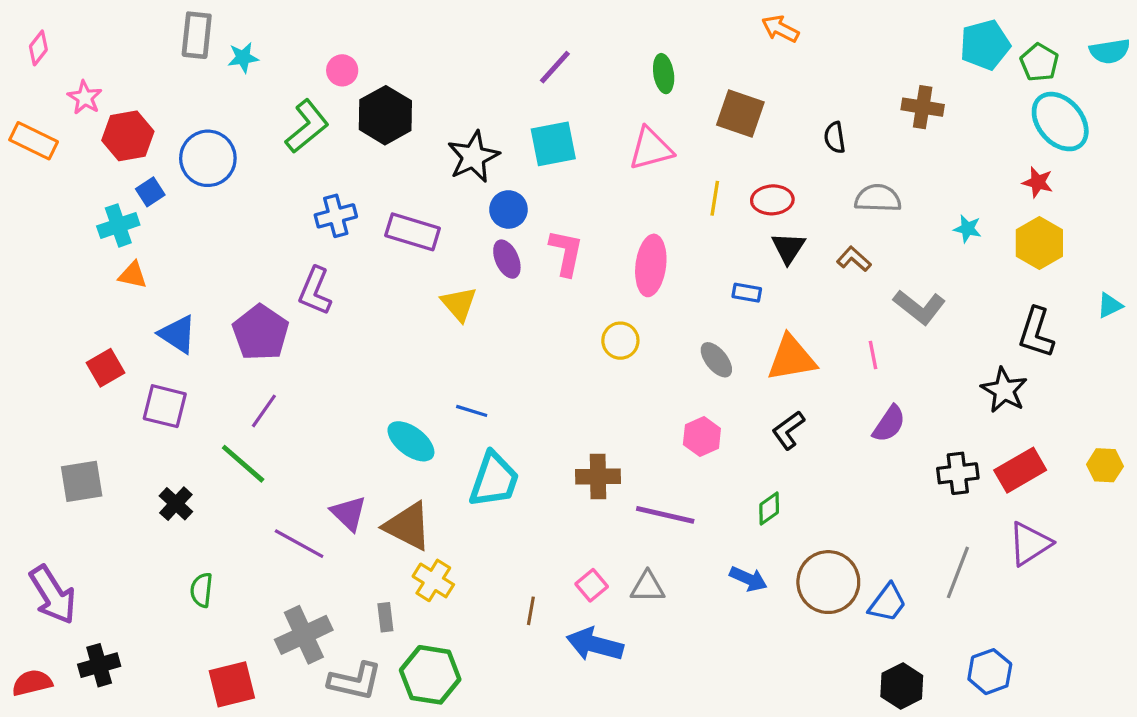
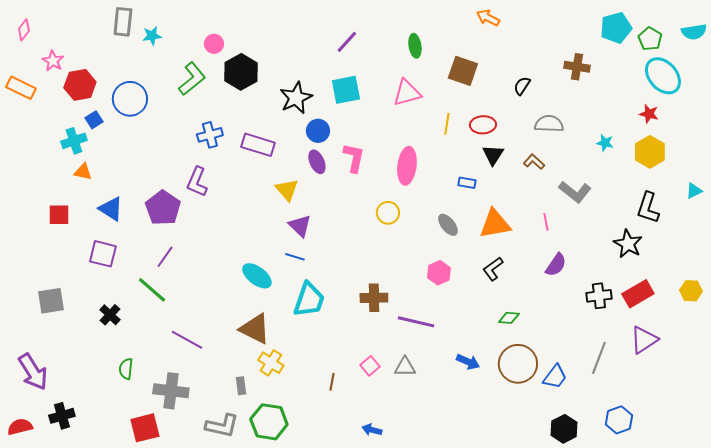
black semicircle: (835, 138) -> (522, 86), turned 42
red square: (106, 368) -> (59, 215), moved, turned 30
green diamond: (769, 508) -> (509, 318), moved, turned 40
purple triangle: (349, 513) -> (300, 226), moved
gray cross: (304, 635) -> (171, 391), moved, turned 32
blue arrow: (595, 644) -> (372, 430), moved, size x0.6

